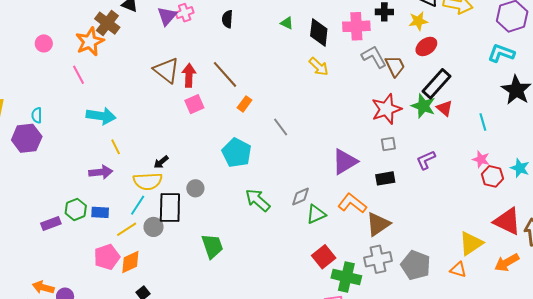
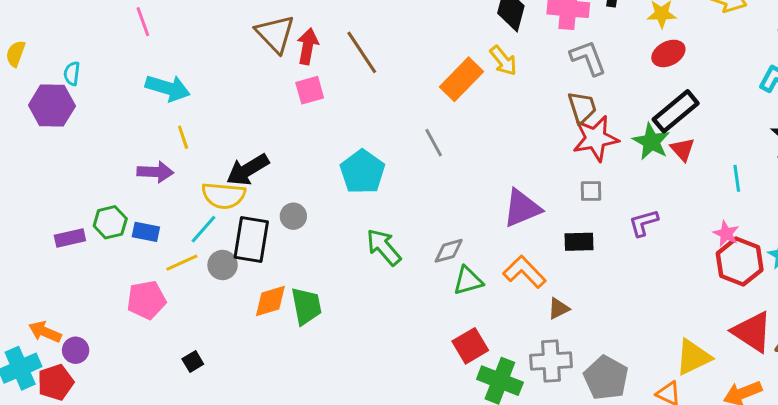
brown trapezoid: (395, 66) -> (582, 107), moved
orange rectangle: (245, 104) -> (461, 79), moved, size x1.8
black arrow: (161, 162) -> (248, 170), size x1.8
red hexagon: (492, 176) -> (740, 262), size x1.4
brown triangle: (378, 224) -> (559, 309), size x0.6
orange diamond: (130, 262) -> (270, 301), moved

